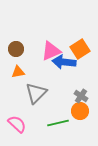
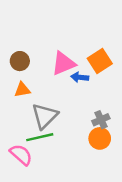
blue arrow: (64, 62) -> (80, 77), size x0.6
gray cross: (81, 96) -> (101, 120), turned 32
green line: (58, 123) -> (40, 137), moved

